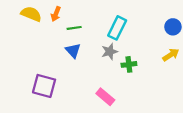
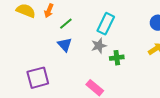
green line: (74, 28) -> (66, 24), turned -32
purple square: (44, 86) -> (38, 78), turned -30

